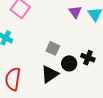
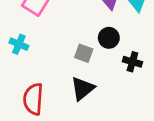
black circle: (69, 63) -> (109, 38), moved

